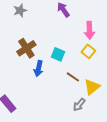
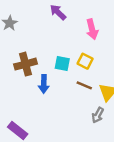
brown cross: (26, 48) -> (26, 64), turned 30
yellow square: (88, 51) -> (85, 61), moved

